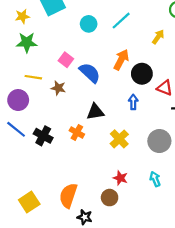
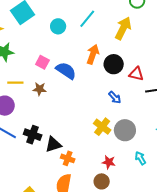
yellow arrow: (158, 37) -> (123, 28), size x1.6
blue arrow: (133, 102) -> (115, 97), moved, turned 144
black triangle: (95, 112) -> (53, 144), moved
orange cross: (77, 132) -> (68, 158), moved
gray circle: (159, 141) -> (125, 130), moved

